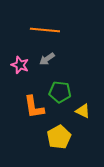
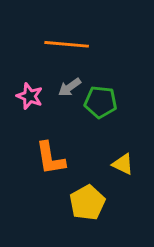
green pentagon: (60, 92) -> (101, 102), moved

